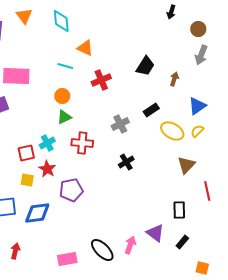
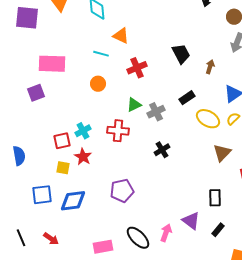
black trapezoid: (145, 66) -> (181, 54), turned -60
green triangle: (64, 117) -> (134, 105), moved
purple pentagon: (71, 190) -> (122, 191), moved
red arrow: (15, 251) -> (51, 239), turned 112

